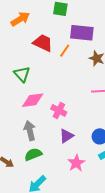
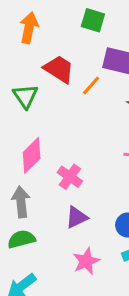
orange arrow: (20, 19) -> (29, 28), turned -54
green triangle: (22, 74) -> (25, 96), moved
pink diamond: (33, 100) -> (32, 155), turned -45

